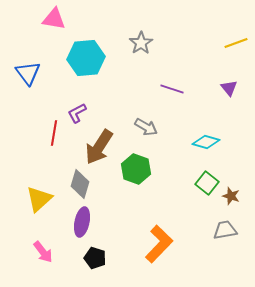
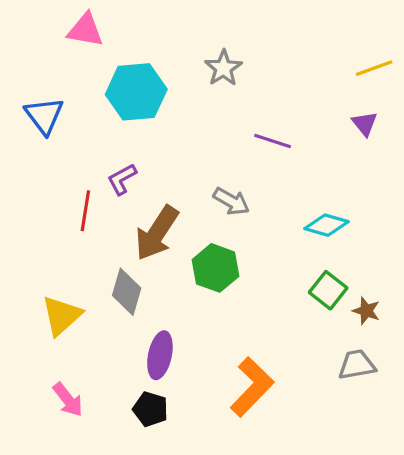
purple triangle: (229, 88) -> (365, 124), moved
purple ellipse: (82, 222) -> (160, 355), moved

